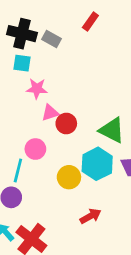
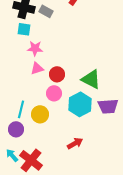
pink triangle: (50, 113) -> (37, 68), moved
pink circle: (35, 149) -> (54, 93), moved
yellow circle: (69, 177) -> (40, 114), moved

